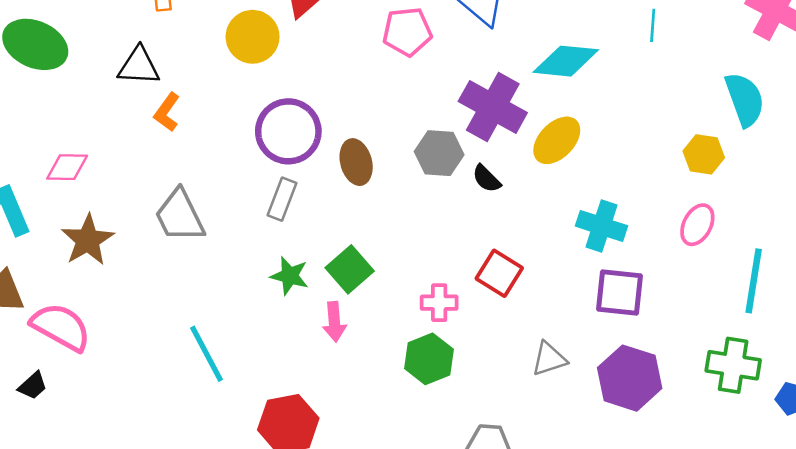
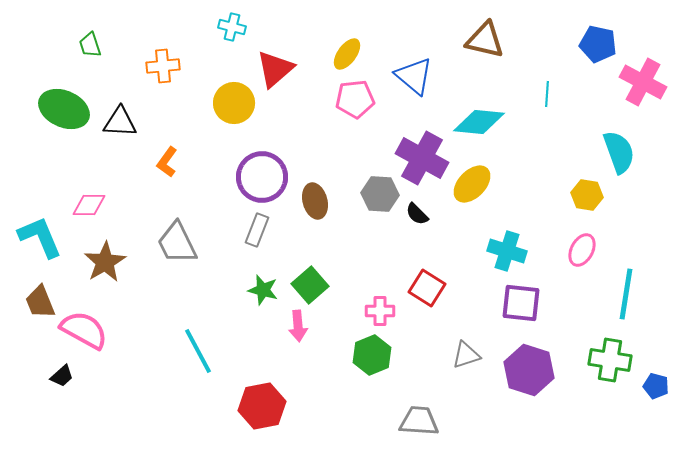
black triangle: (139, 66) -> (120, 122), moved

